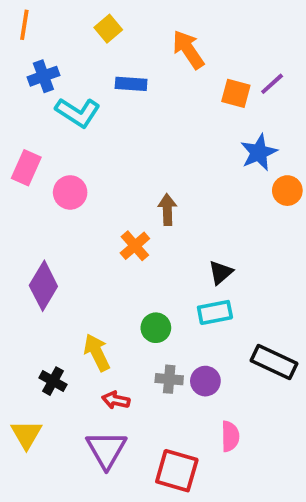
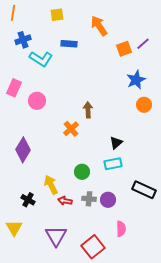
yellow square: (108, 29) -> (57, 15), turned 32
orange square: (236, 93) -> (124, 49), turned -35
orange circle: (287, 191) -> (144, 105), moved
red arrow: (116, 400) -> (65, 201), moved
red square: (177, 471) -> (93, 247), turned 35

